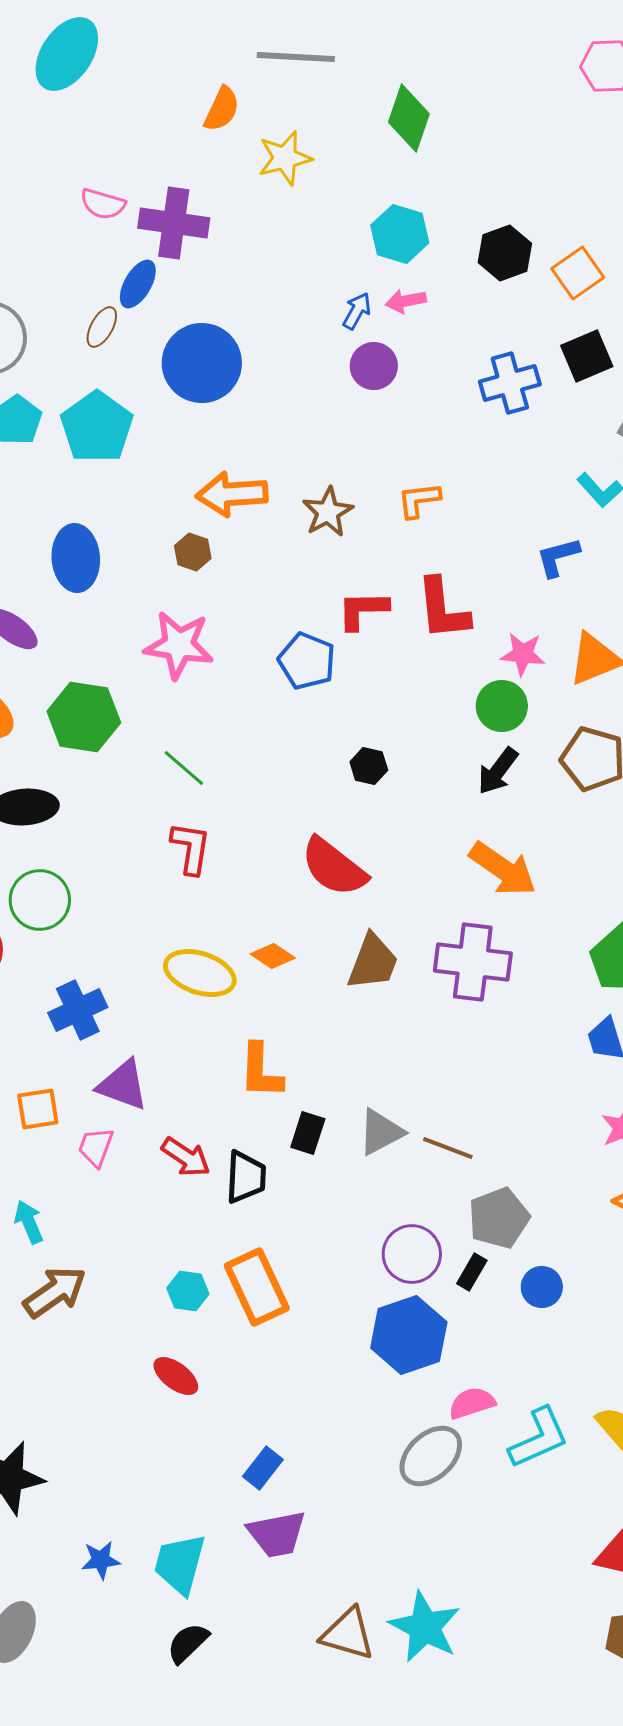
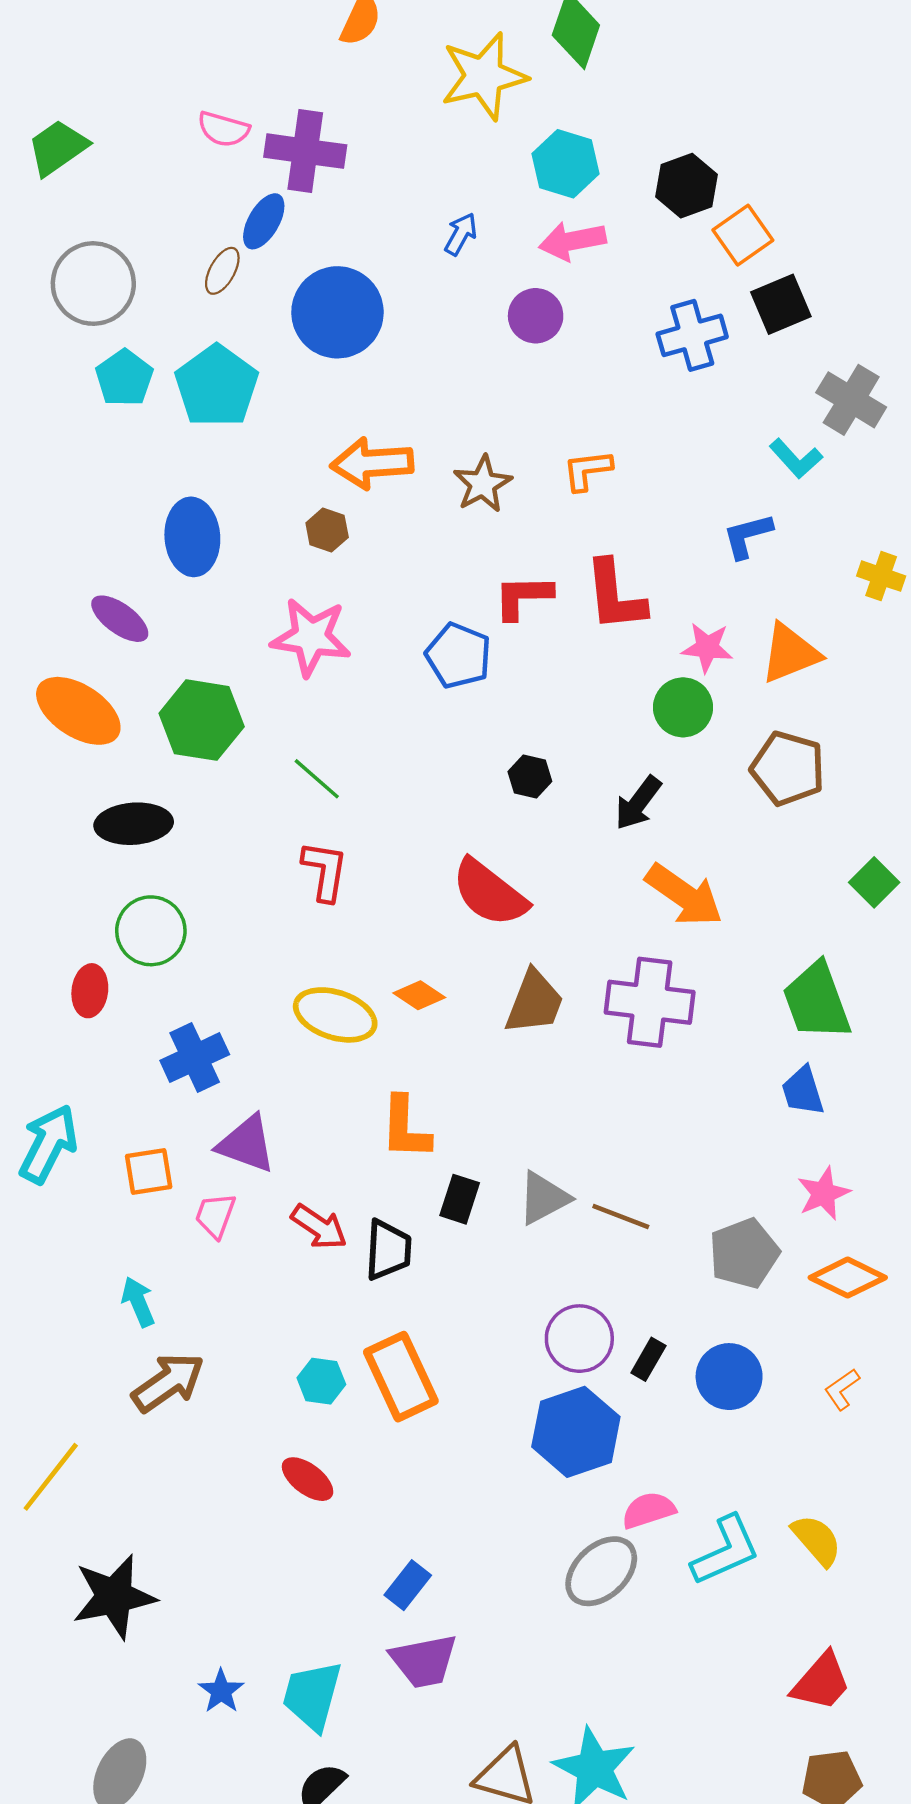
yellow star: (285, 158) -> (484, 76), moved, size x1.4
orange square: (578, 273) -> (743, 235), moved
pink arrow: (406, 301) -> (572, 241), size x1.4
blue arrow: (357, 311) -> (461, 234), moved
black arrow: (498, 771) -> (638, 803), moved
gray pentagon: (499, 1218) -> (744, 1253), moved
blue circle: (542, 1287) -> (729, 1377), size x1.4
blue star: (101, 1560) -> (221, 1691), turned -30

